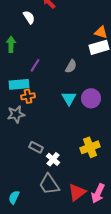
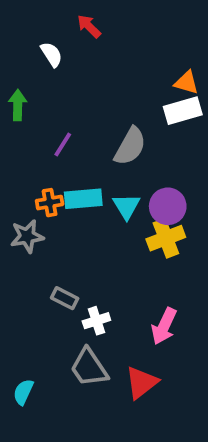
gray semicircle: (71, 66) -> (130, 146), size x1.5
cyan rectangle: (19, 84) -> (83, 199), moved
yellow cross: (90, 147) -> (166, 238), moved
white cross: (53, 159) -> (96, 321), turned 32
pink arrow: (98, 193) -> (164, 326), moved

